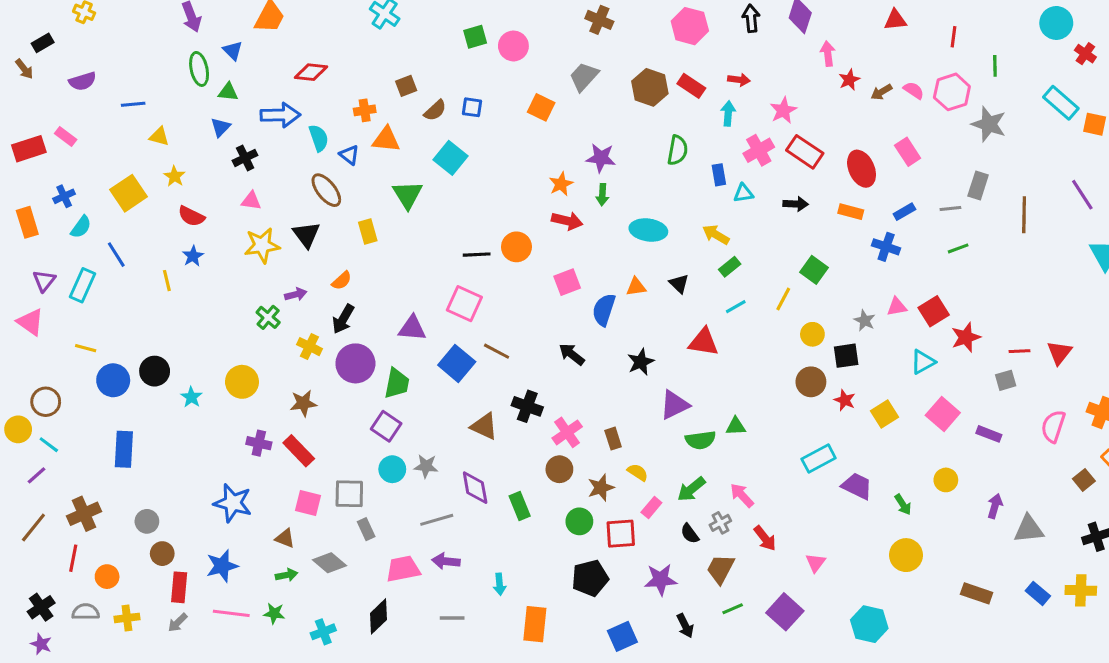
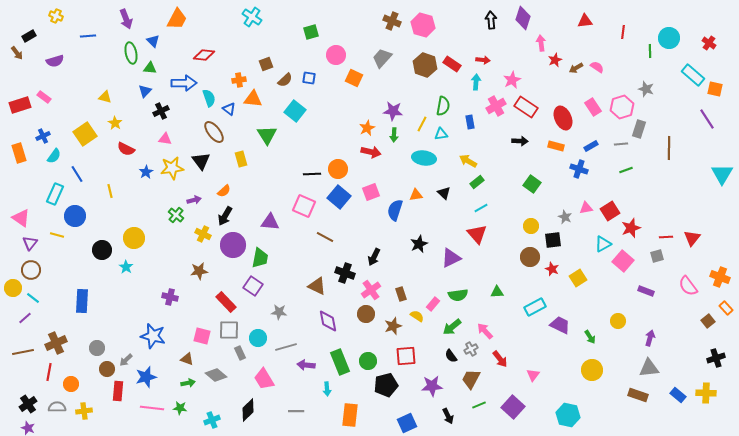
cyan circle: (1056, 23) -> (669, 38), moved
pink hexagon: (690, 26) -> (423, 25), moved
pink circle: (513, 46) -> (336, 55), moved
pink hexagon: (952, 92) -> (622, 107), moved
blue line: (133, 104) -> (88, 36), moved
gray star: (989, 124) -> (646, 89), size x0.7
cyan triangle: (743, 193) -> (441, 134), moved
purple line: (1082, 195) -> (707, 119), moved
blue star: (193, 256) -> (146, 172), moved
purple triangle: (44, 281) -> (30, 243), moved
yellow line: (783, 299) -> (422, 124), moved
red triangle: (704, 342) -> (477, 234), moved, turned 40
black arrow: (572, 354) -> (374, 257), moved, turned -102
blue square: (457, 363) -> (339, 197), moved
blue circle: (113, 380) -> (75, 216), moved
yellow circle: (242, 382) -> (134, 238), moved
purple triangle: (674, 405) -> (451, 258), moved
pink square: (943, 414) -> (623, 261), moved
green triangle: (736, 426) -> (497, 292), moved
pink semicircle: (1053, 426) -> (688, 286), turned -55
red rectangle: (299, 451) -> (226, 302), moved
cyan circle: (392, 469) -> (258, 338), moved
purple diamond: (475, 488) -> (328, 321), moved
green rectangle: (520, 506) -> (340, 362), moved, size x1.4
pink rectangle: (651, 508) -> (433, 304), moved
green circle: (579, 521) -> (368, 361), moved
brown line: (33, 527) -> (23, 352), turned 40
gray triangle: (1029, 529) -> (649, 368), moved
purple arrow: (446, 561) -> (306, 365), moved
pink trapezoid: (403, 569) -> (264, 379), turned -110
gray arrow: (178, 623) -> (126, 360), moved

